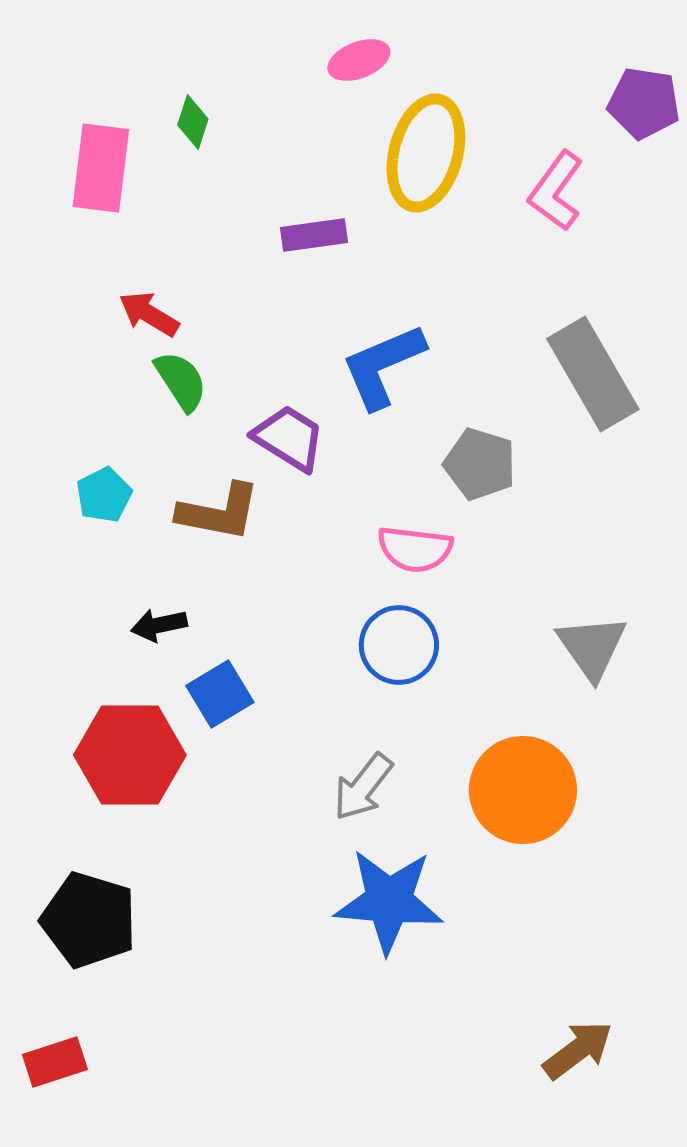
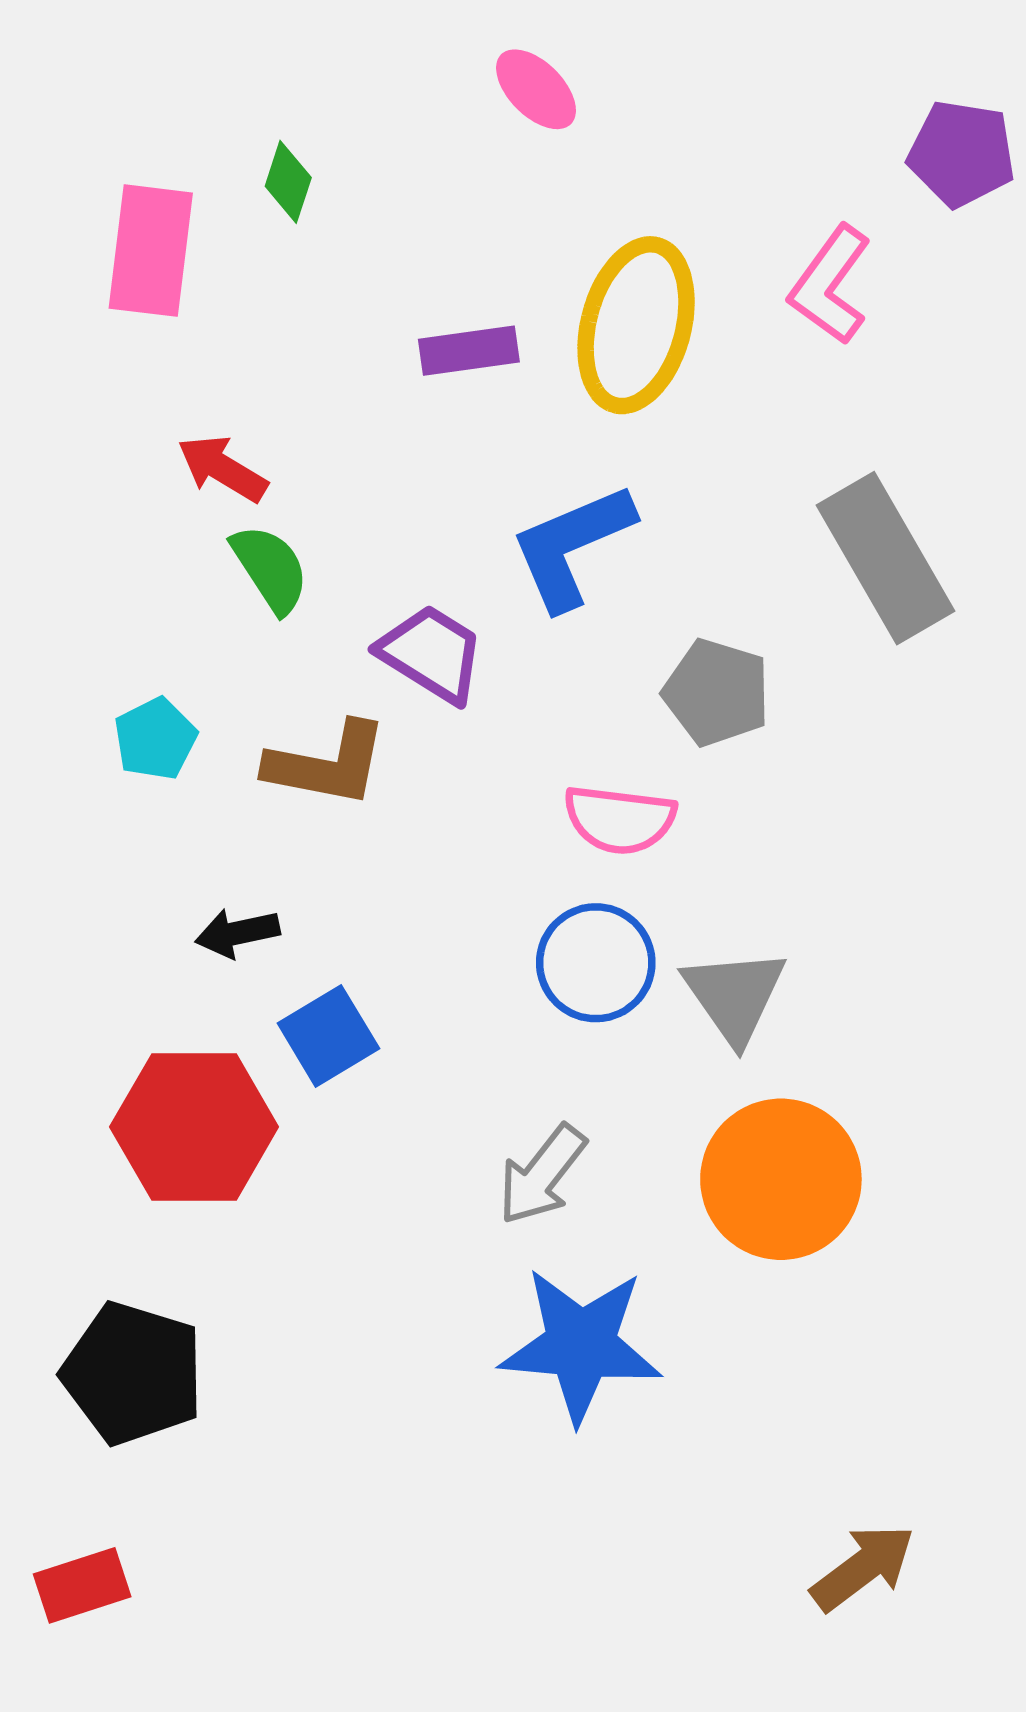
pink ellipse: (359, 60) -> (536, 89), turned 66
yellow ellipse: (426, 153) -> (636, 325), moved
gray triangle: (592, 647) -> (735, 996), moved

